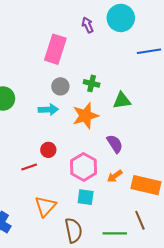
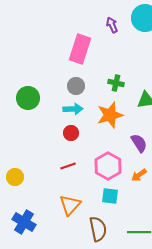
gray circle: (60, 86) -> (76, 86), moved
red circle: (48, 150) -> (71, 133), moved
red line: (29, 167) -> (68, 166), moved

